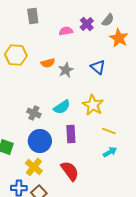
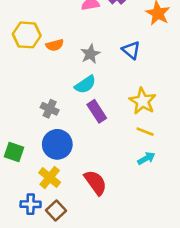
orange semicircle: (48, 63) -> (55, 45), moved
yellow star: (93, 105) -> (143, 101), moved
cyan semicircle: (62, 107) -> (85, 85), moved
purple rectangle: (71, 134) -> (97, 111), moved, turned -30

